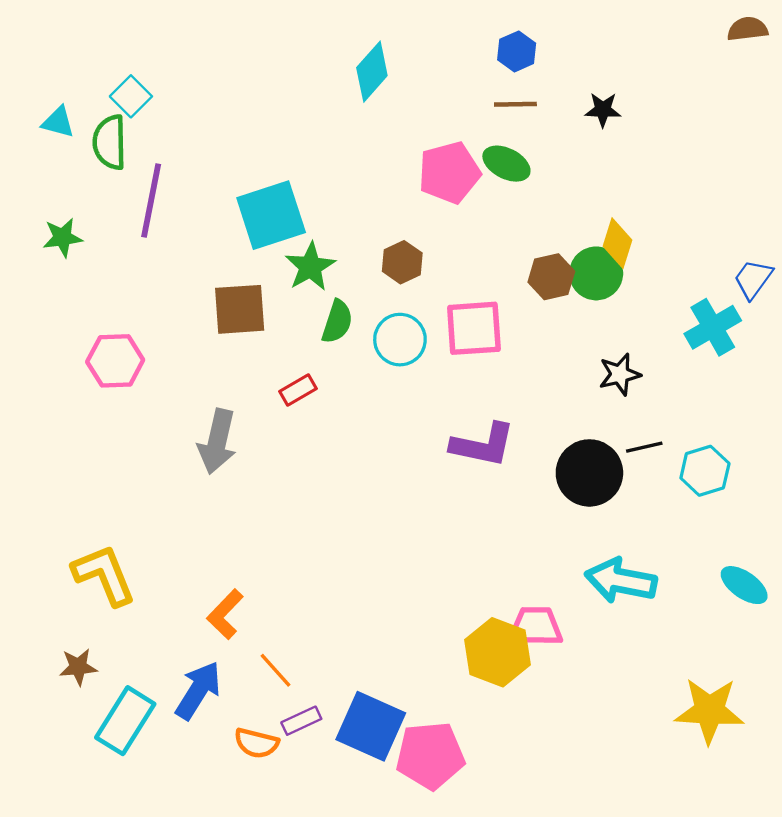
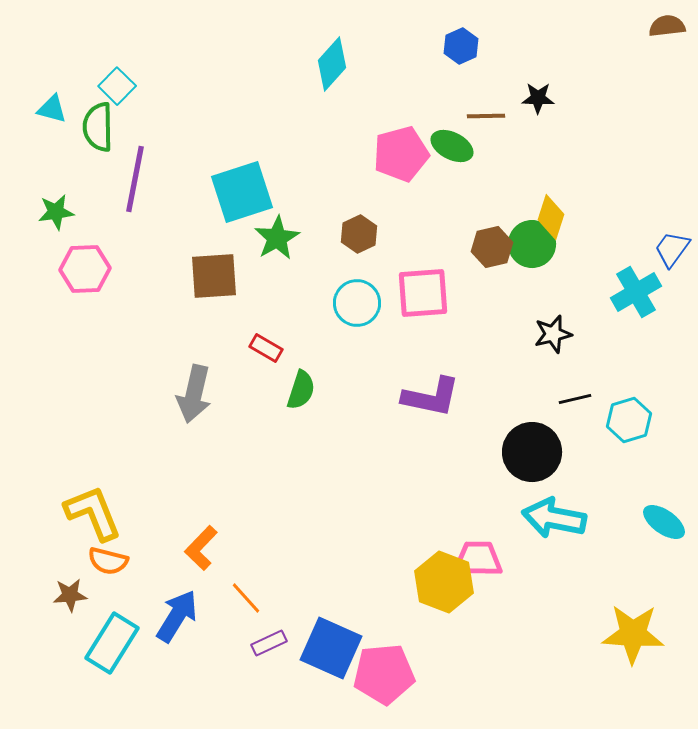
brown line: (515, 104) -> (486, 116), moved
green semicircle: (337, 322) -> (301, 390), moved
pink hexagon: (115, 361) -> (85, 269), moved
red rectangle: (298, 390) -> (266, 348), turned 60
black circle: (589, 473) -> (532, 452), moved
orange semicircle: (256, 743) -> (108, 561), moved

